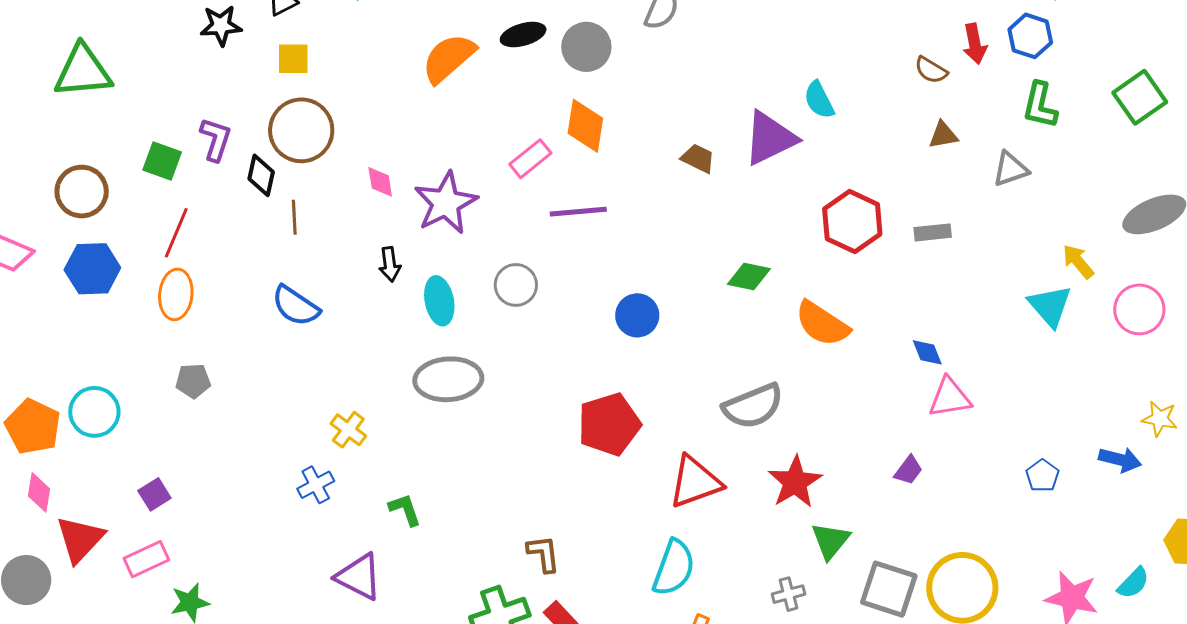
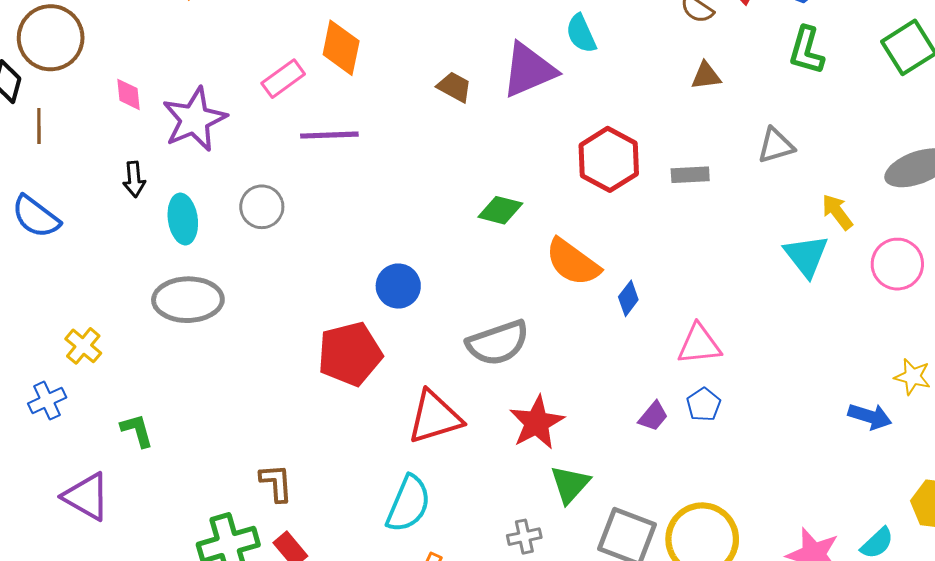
gray triangle: (1011, 169) -> (776, 146), moved
blue circle: (637, 315) -> (398, 286), moved
blue diamond: (927, 352) -> (628, 298), moved, turned 56
blue pentagon: (1042, 476) -> (704, 405), moved

